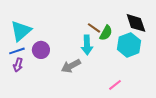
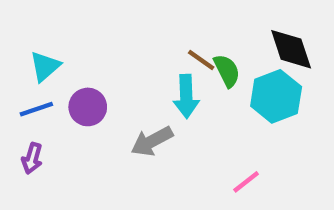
cyan triangle: (21, 31) -> (45, 66), size x0.7
green semicircle: (106, 33) -> (227, 71), turned -56
purple arrow: (18, 65) -> (32, 158), moved

